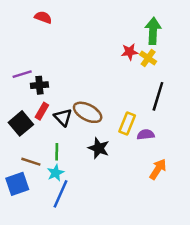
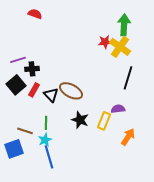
yellow cross: (148, 58) -> (120, 47), size x1.5
black square: (21, 123) -> (16, 85), moved
yellow rectangle: (127, 123) -> (104, 121), moved
blue line: (60, 194) -> (49, 157), turned -40

